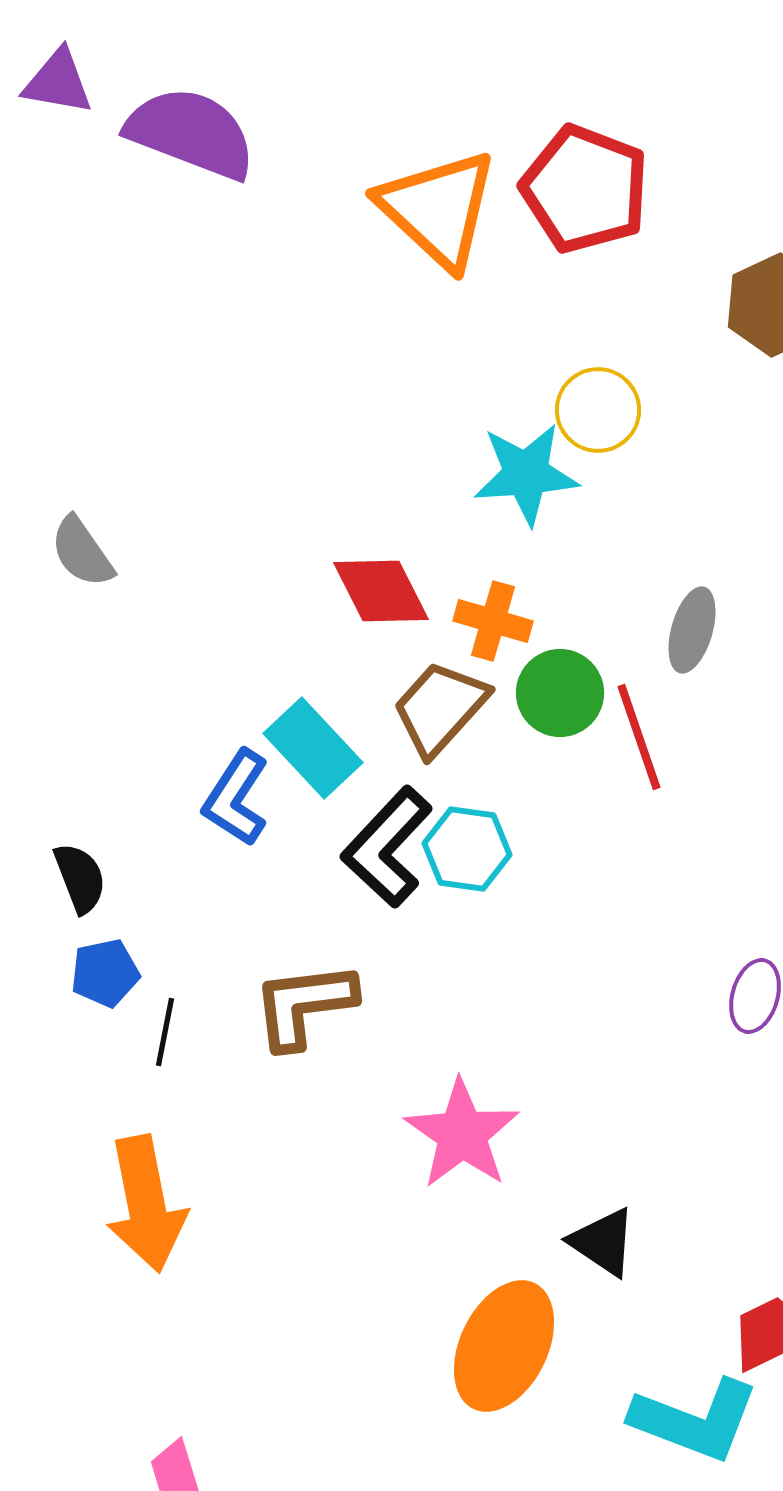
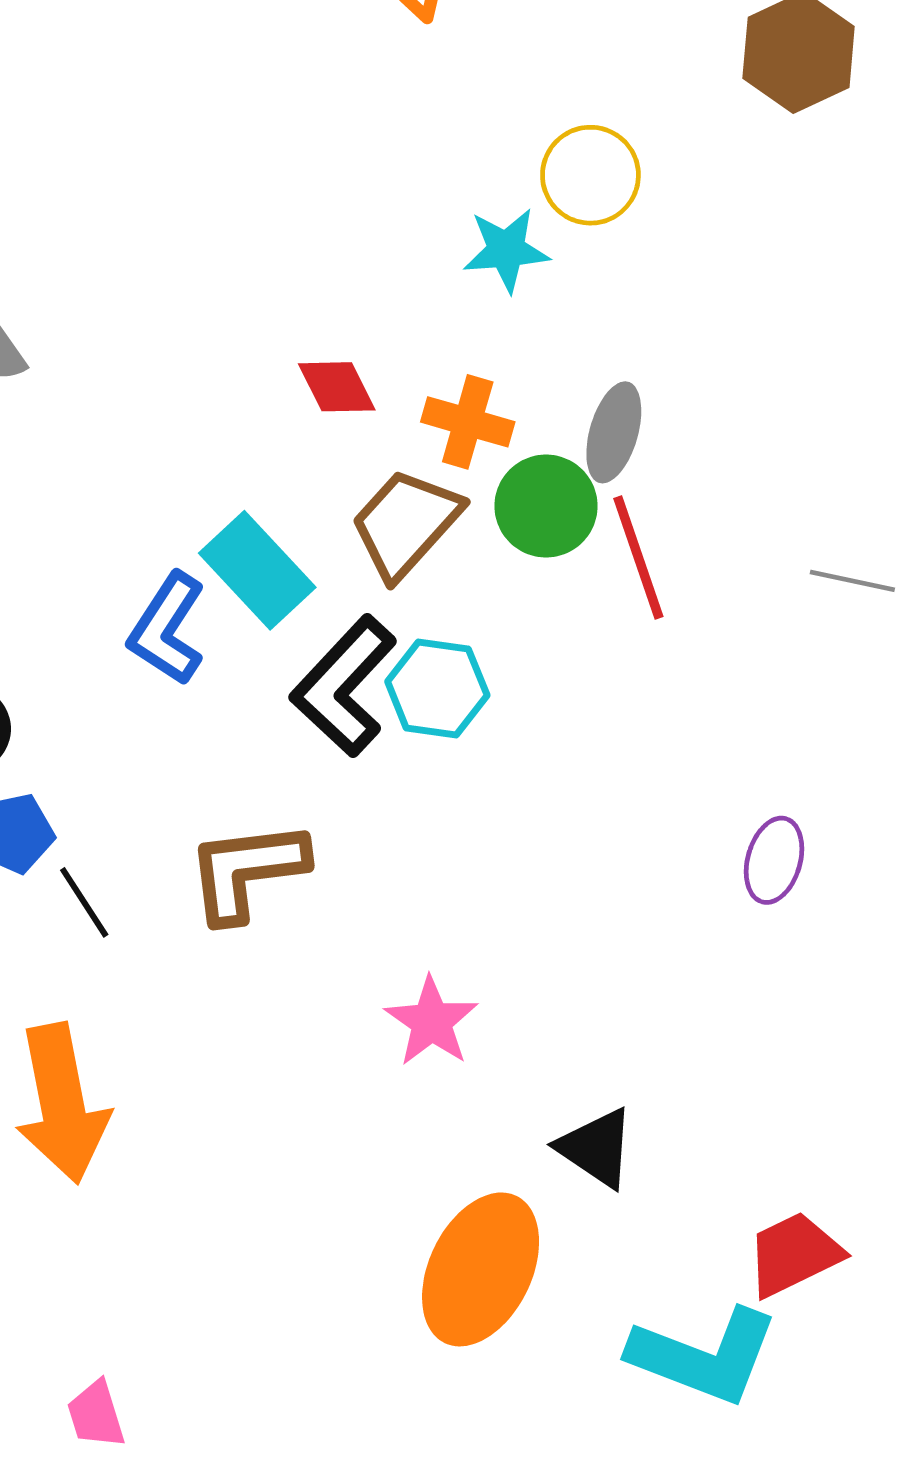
cyan star: (526, 474) -> (506, 250), size x0.7
red diamond: (381, 591) -> (337, 387), size x0.7
gray ellipse: (692, 630) -> (614, 432), moved
black line: (165, 1032) -> (84, 902), turned -44
pink star: (462, 1134) -> (431, 1022), size x0.7

